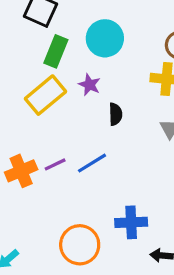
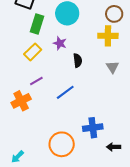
yellow rectangle: (46, 95) -> (33, 52), size x0.7
purple line: (55, 164) -> (36, 81), moved

